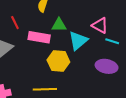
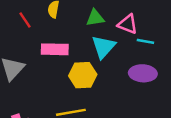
red line: (15, 23) -> (25, 20), moved
green triangle: (59, 25) -> (95, 18), moved

